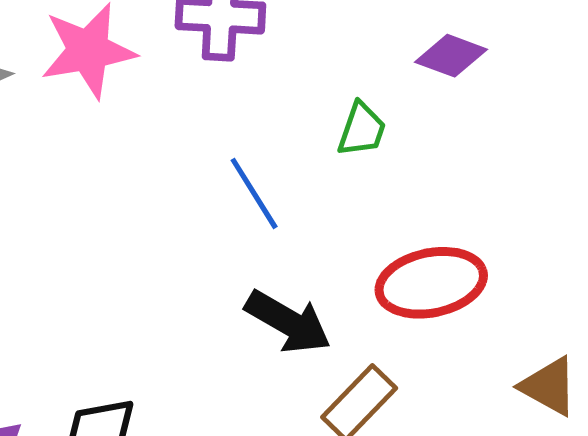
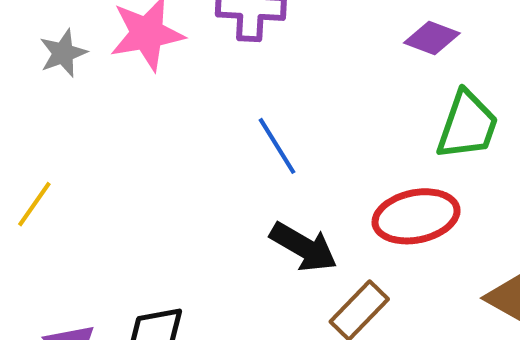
green trapezoid: (362, 129) -> (467, 125), moved, size x1.6

